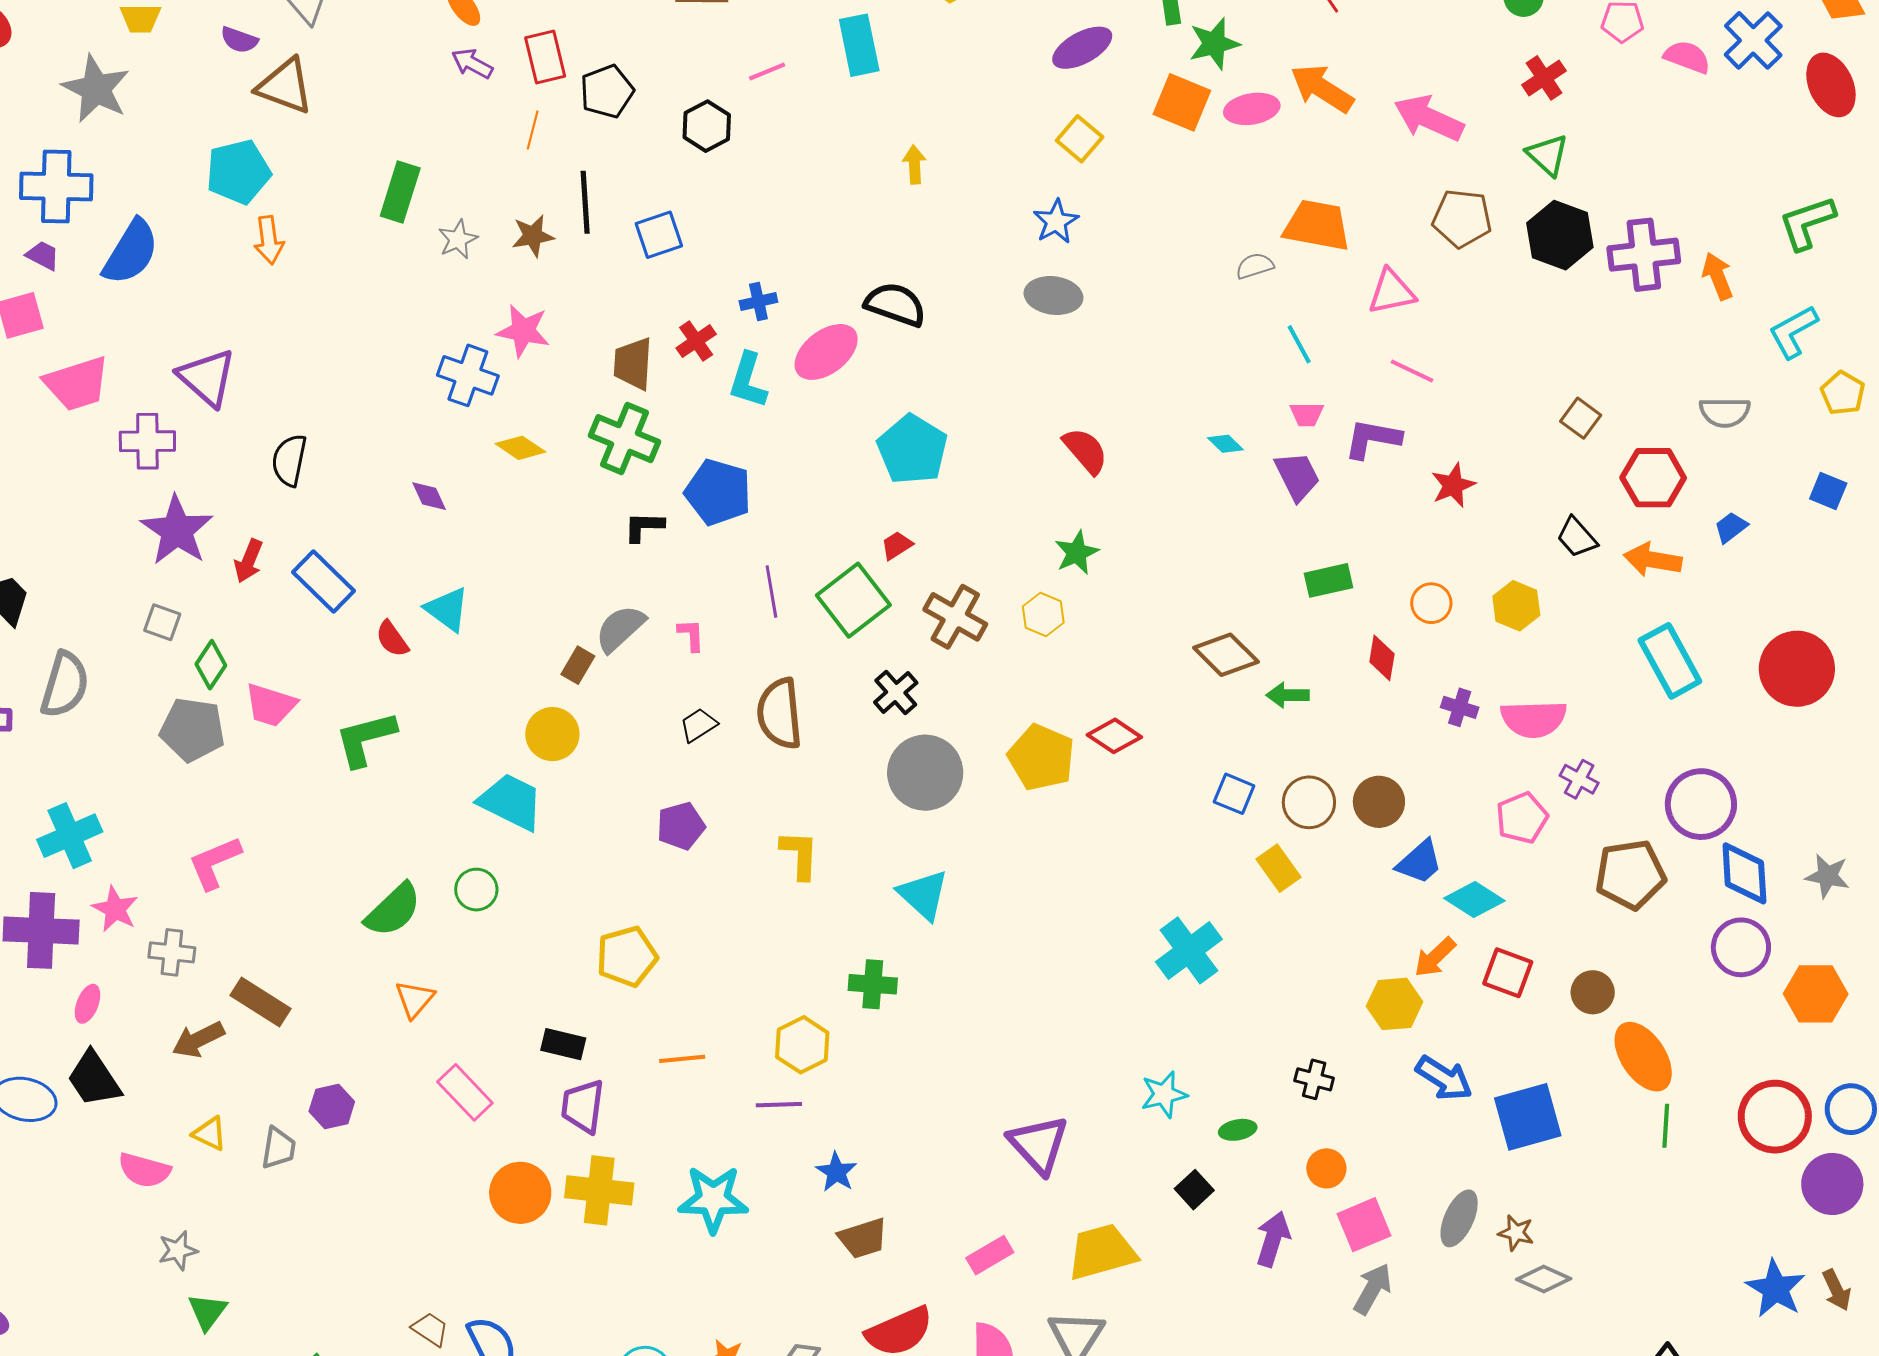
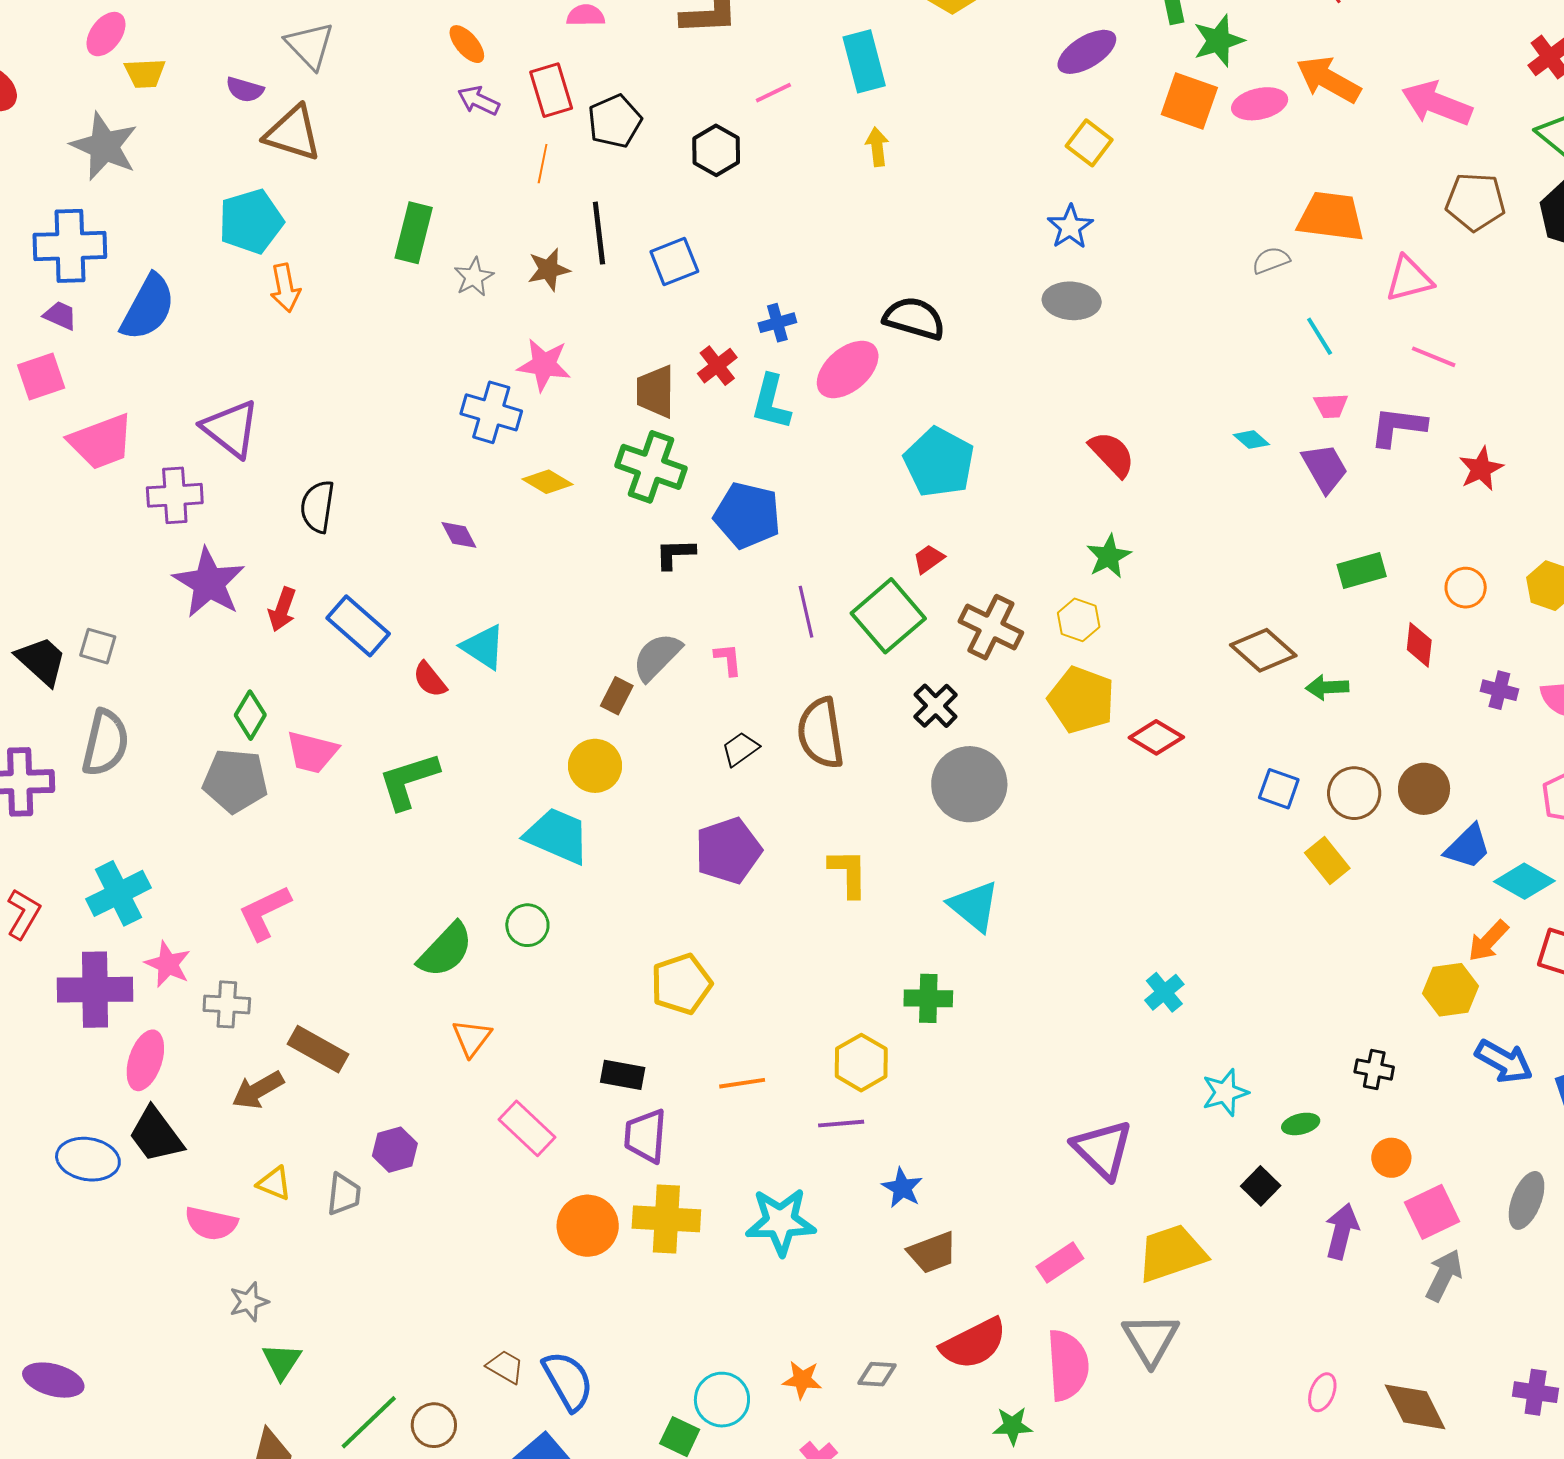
yellow arrow: (914, 165) -> (877, 147), moved
gray square: (162, 622) -> (98, 646), moved
yellow pentagon: (1041, 757) -> (1081, 700), moved
purple pentagon: (681, 826) -> (728, 851), size x1.4
cyan cross: (1189, 950) -> (1164, 992), moved, size x0.6
pink ellipse: (88, 1004) -> (145, 1060), size x1.5

